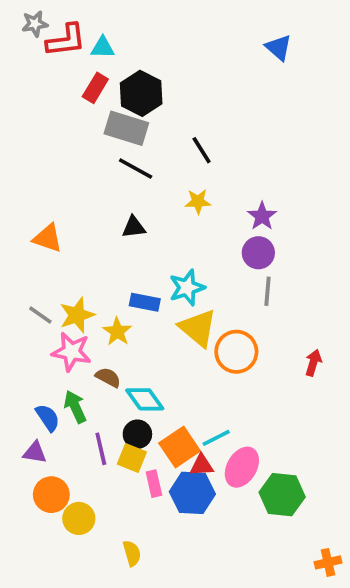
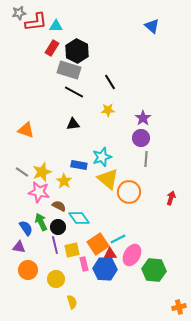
black circle: (137, 434) -> (58, 227), moved
yellow square: (132, 458) -> (72, 250), turned -35
yellow circle: (79, 518) -> (56, 279), moved

